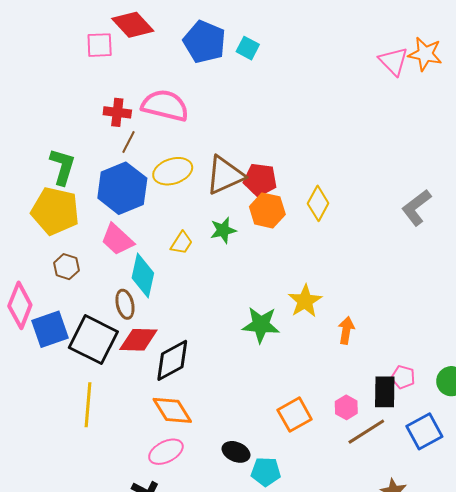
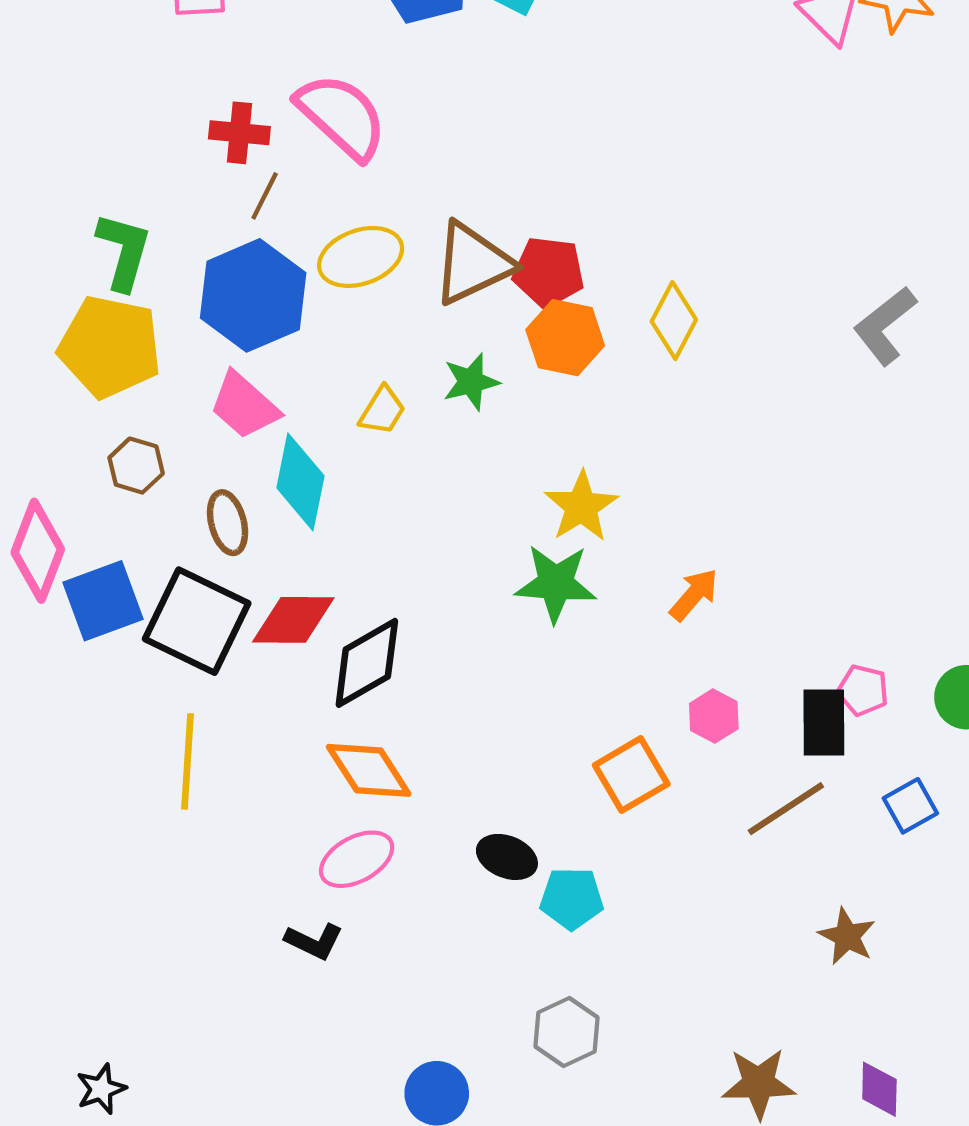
pink semicircle: (165, 105) -> (342, 116), turned 30
yellow star: (305, 301) -> (581, 507), moved
brown ellipse: (125, 304) -> (228, 523), moved
orange arrow: (346, 330) -> (694, 595), moved, turned 32
pink hexagon: (346, 407) -> (714, 716), moved
blue square: (424, 431) -> (910, 806), size x0.7

